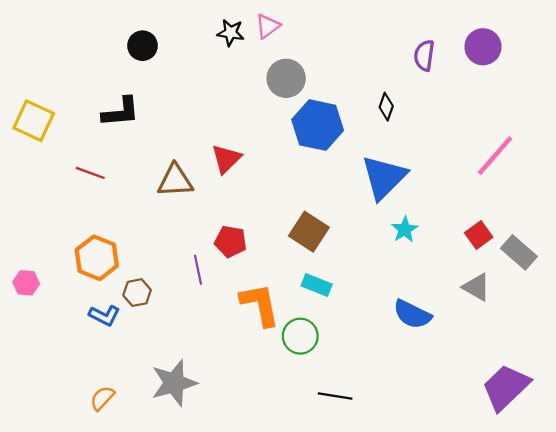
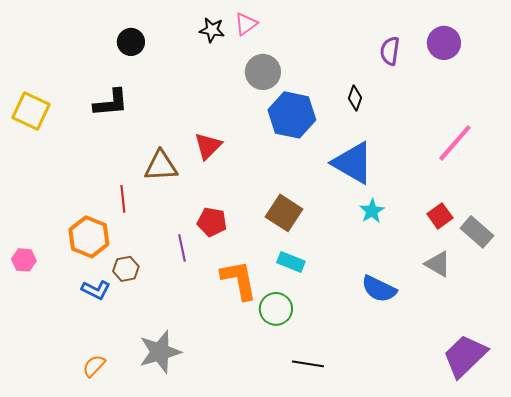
red line: (90, 173) -> (123, 199), moved, turned 64
blue triangle: (384, 177) -> (353, 163), turned -45

